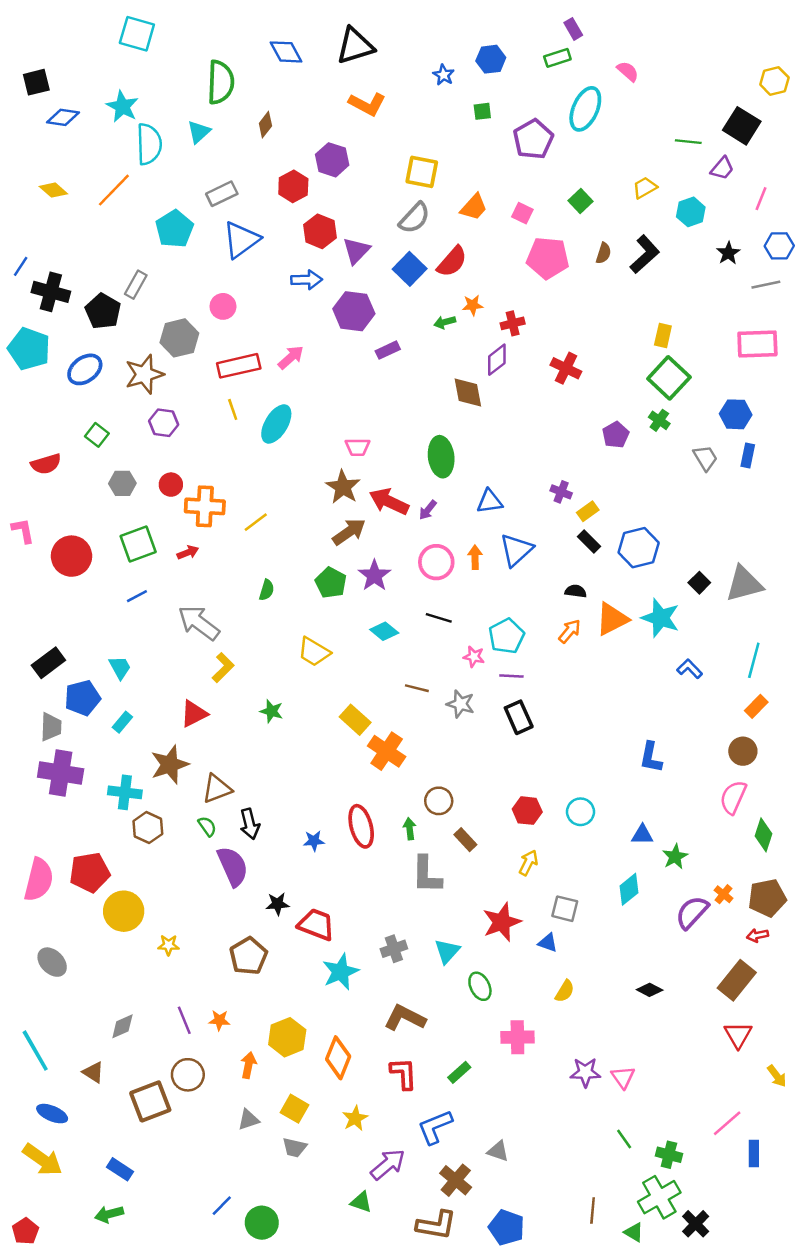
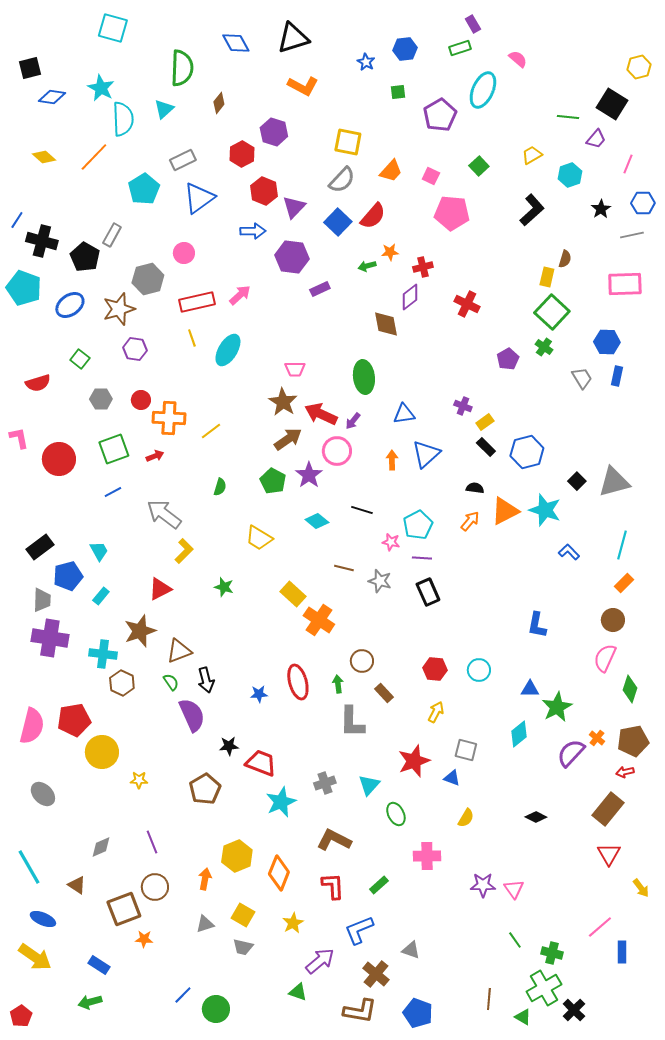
brown semicircle: (604, 253) -> (565, 259), moved
pink circle: (436, 562) -> (337, 451), moved
green star: (675, 857) -> (557, 707), size x1.4
orange star: (219, 1020) -> (144, 939), moved

